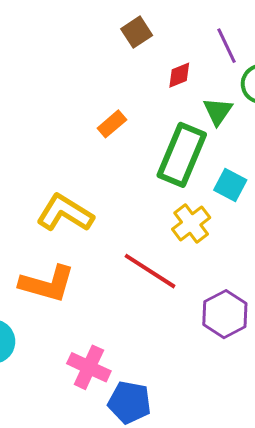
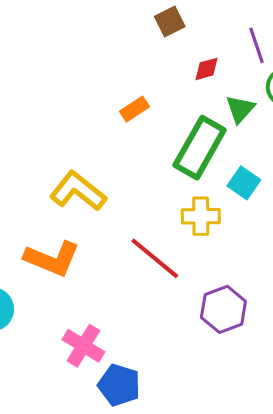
yellow cross: (191, 223) -> (201, 216), turned 30

